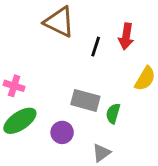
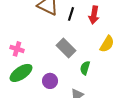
black line: (96, 47) -> (71, 14), moved
gray rectangle: (85, 100) -> (66, 48), moved, turned 30

